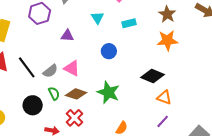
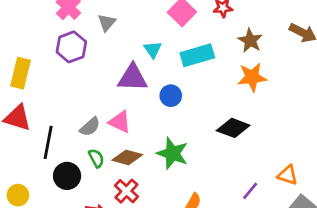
cyan rectangle: (129, 23) -> (197, 55), size x1.6
purple triangle: (67, 36) -> (133, 78), moved, size x1.6
black line: (27, 67) -> (48, 142), moved, turned 50
orange triangle: (164, 97) -> (288, 175), moved

